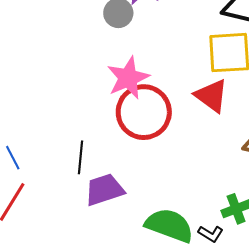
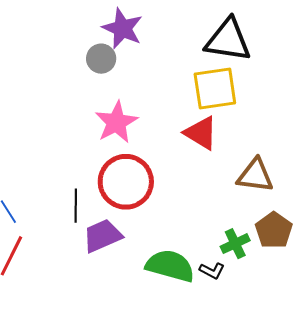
red circle: (144, 112) -> (126, 182), moved

